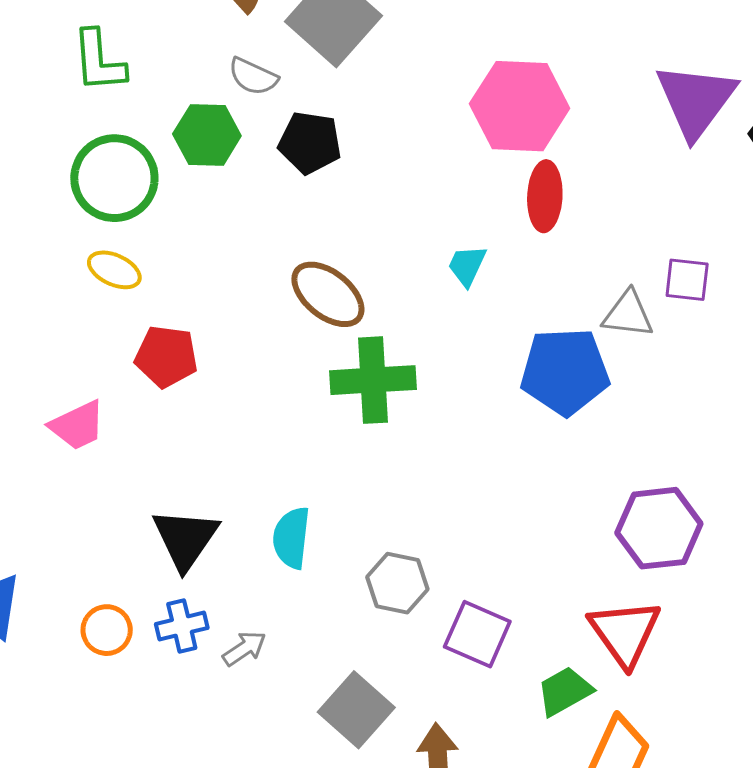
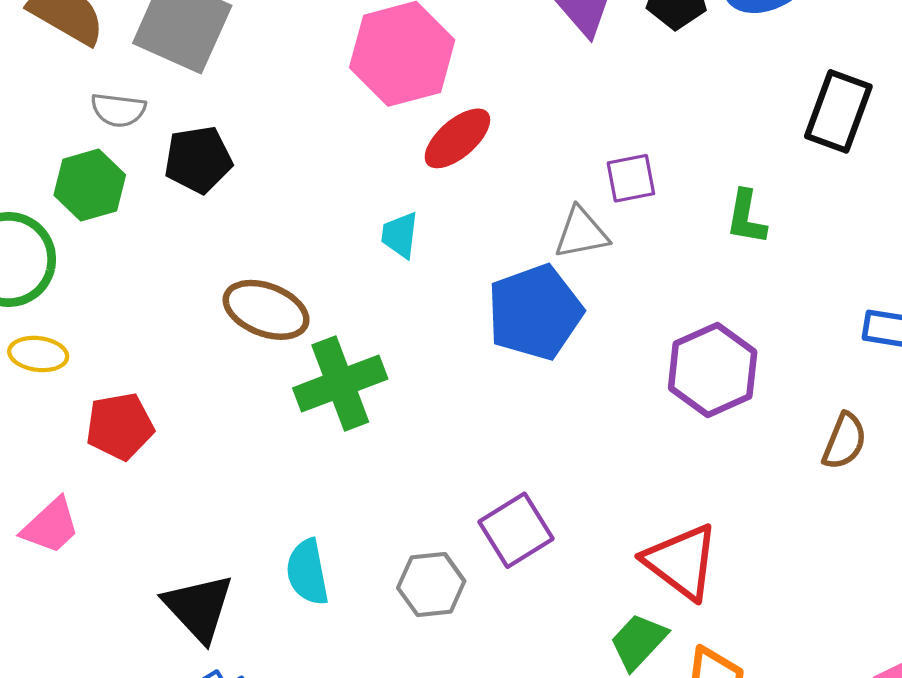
red ellipse: (545, 196) -> (457, 138), turned 64
purple hexagon: (659, 528) -> (713, 370), moved
purple square: (477, 634) -> (516, 530), moved, turned -38

